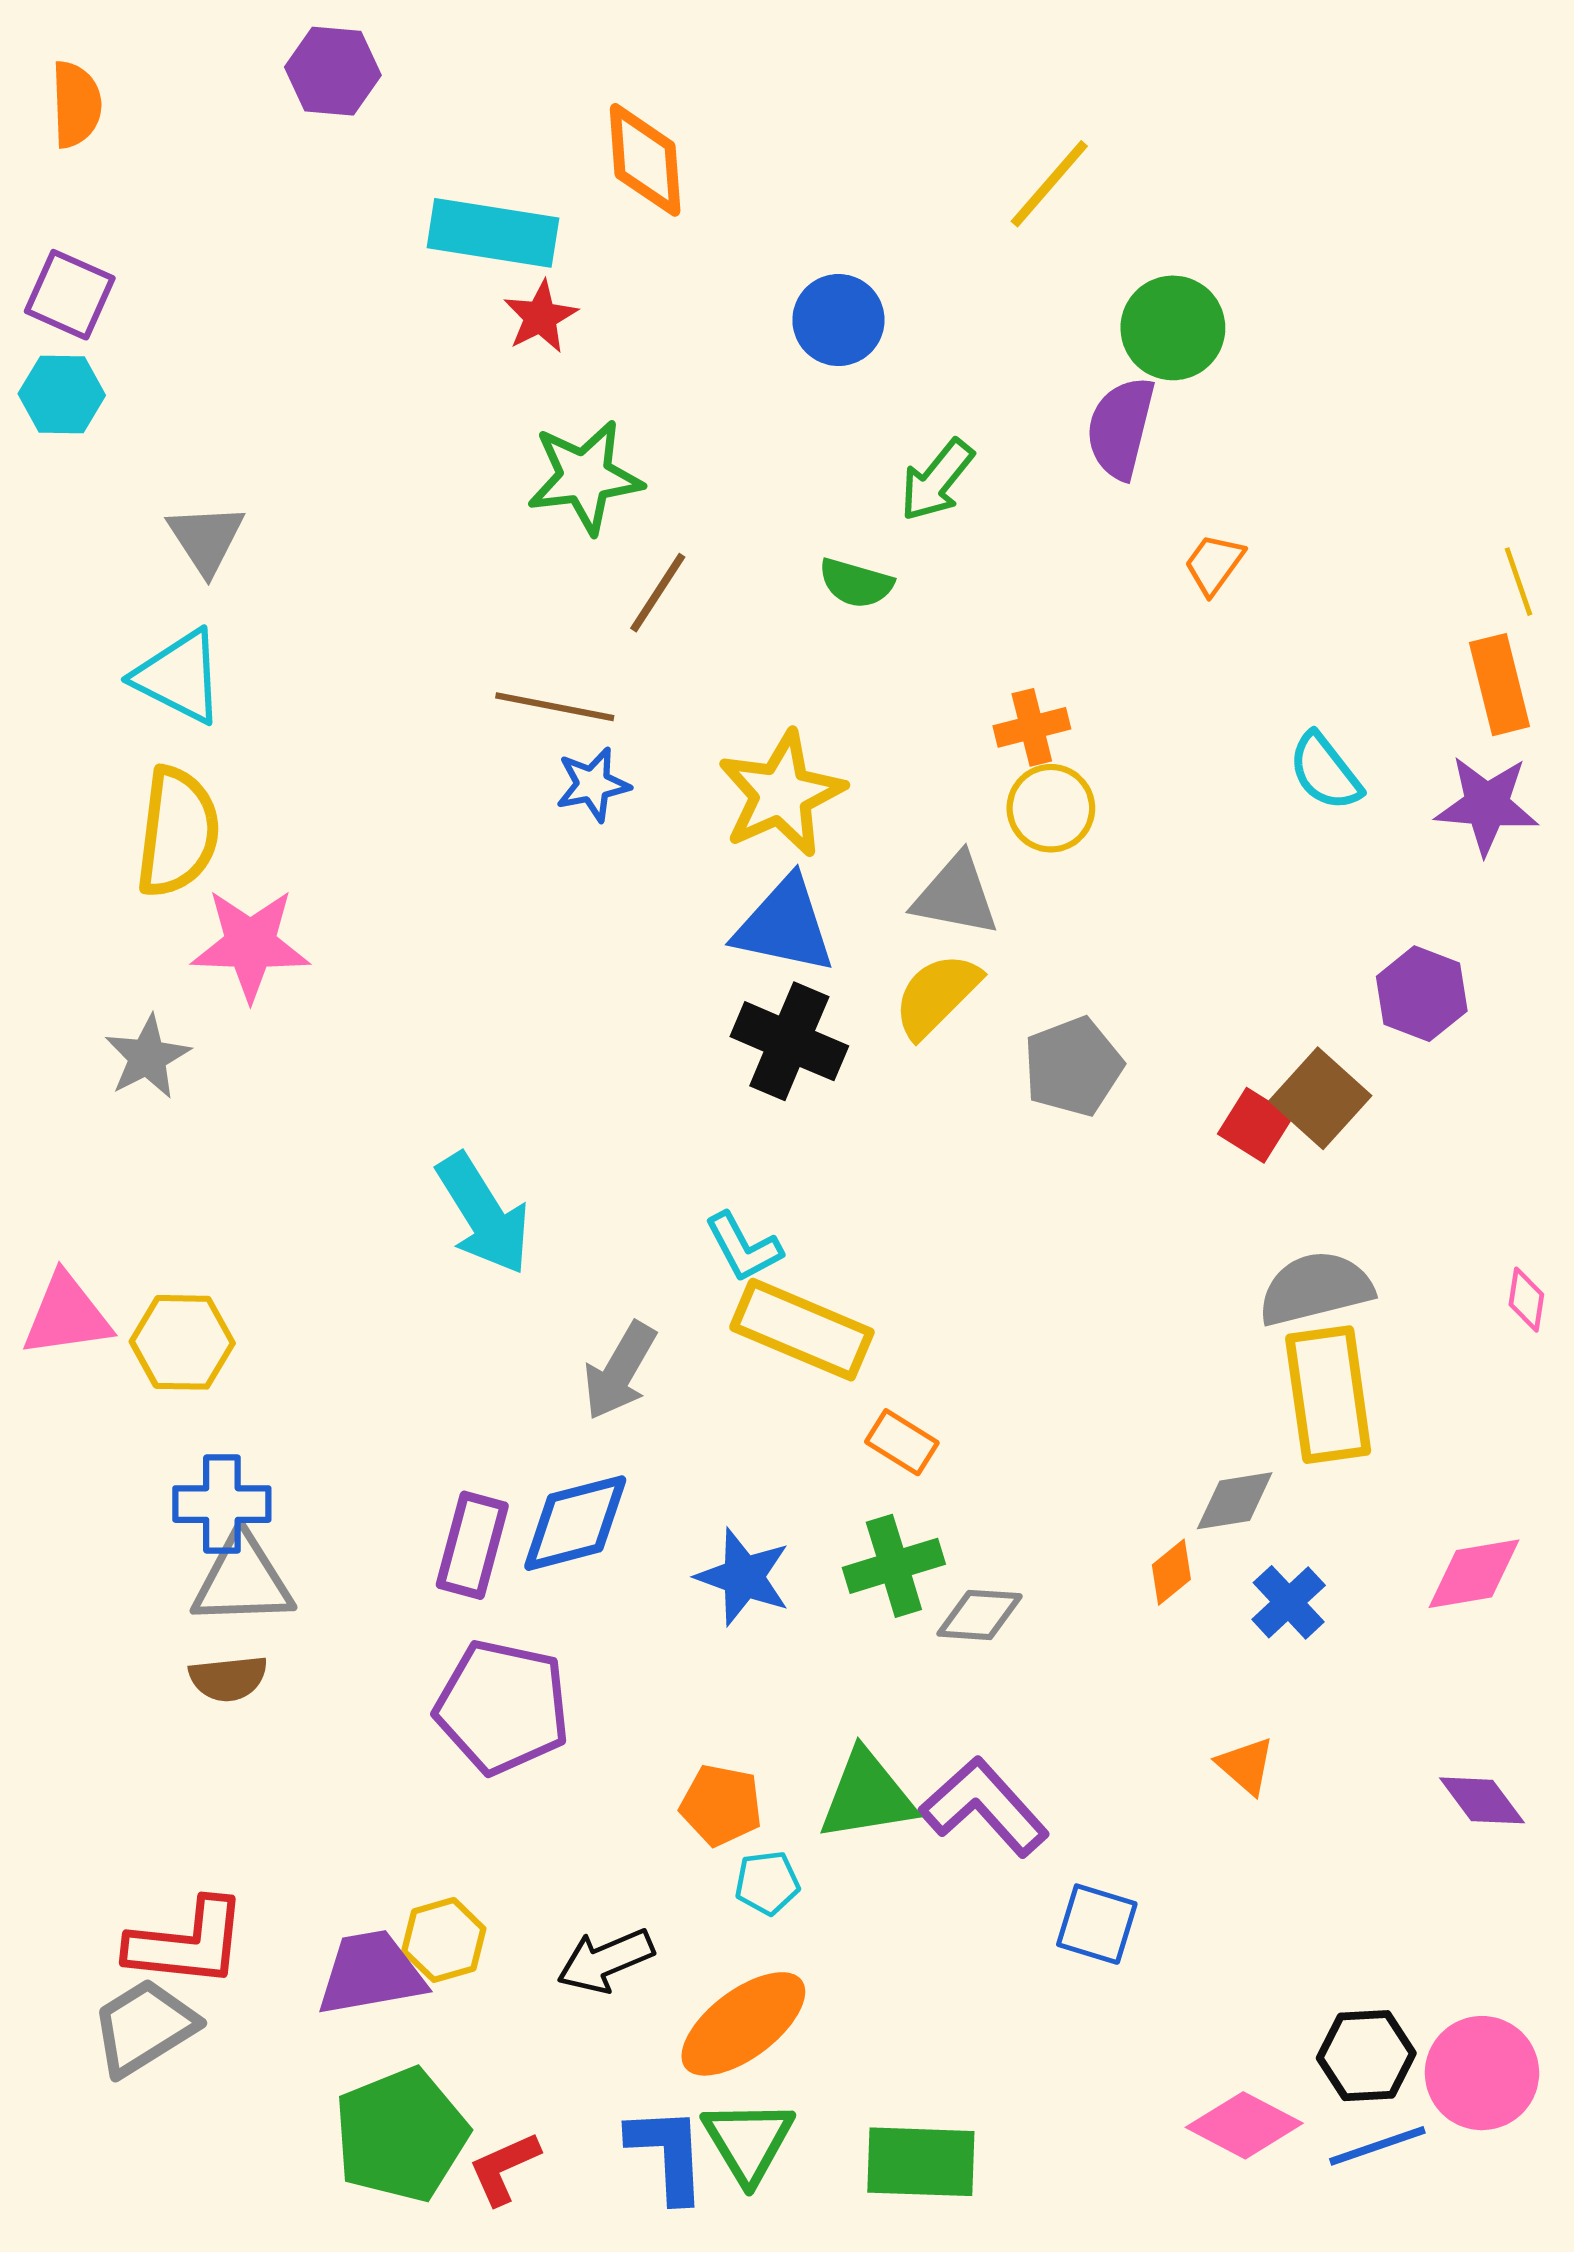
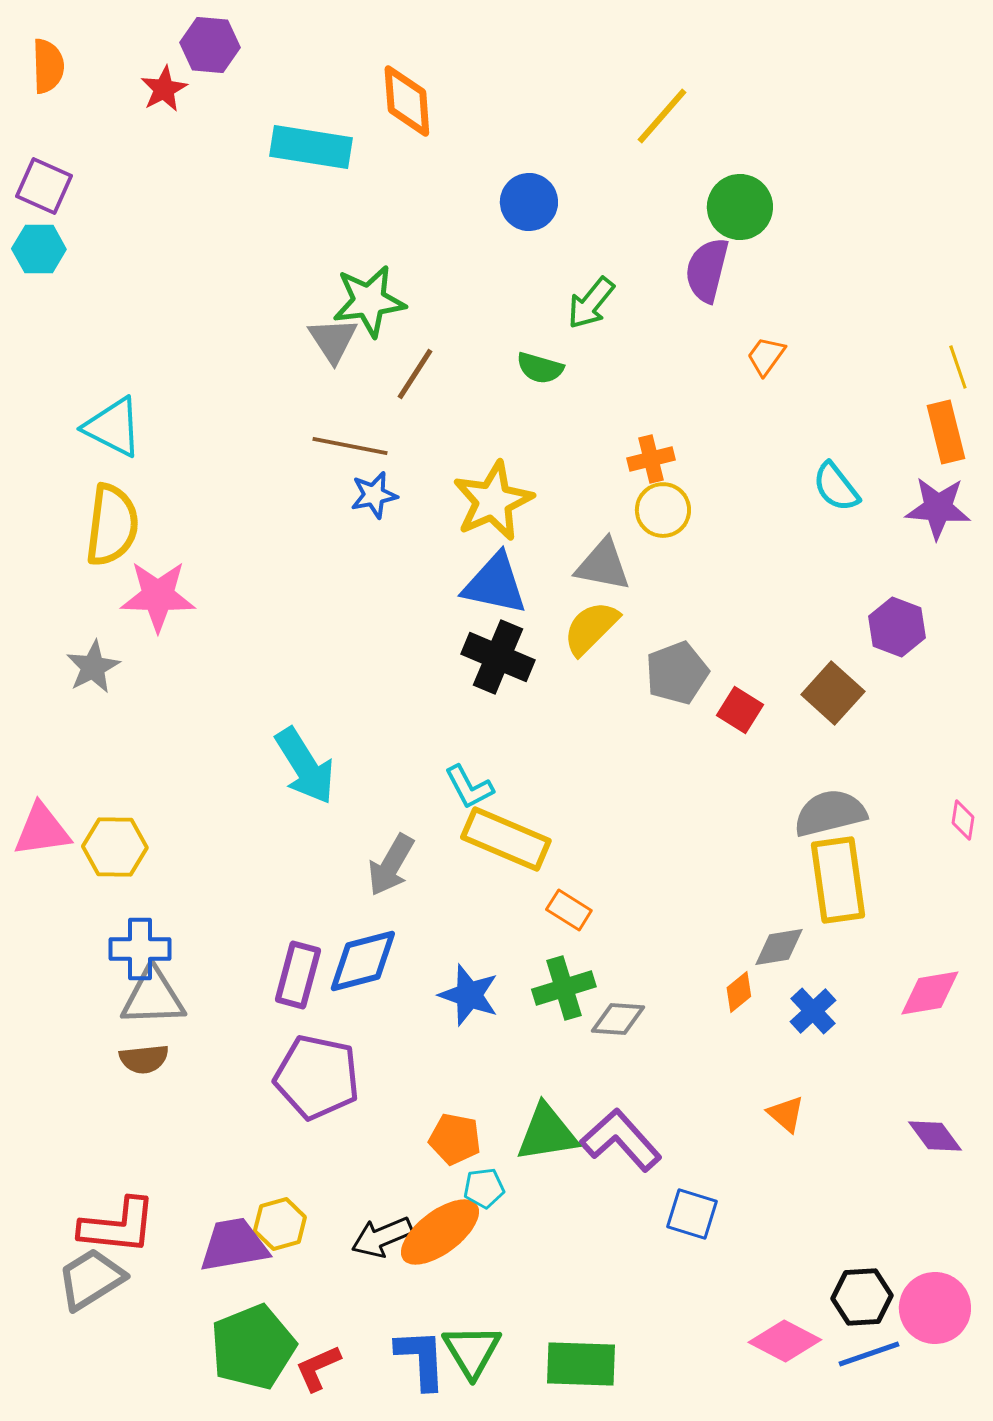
red star: (540, 317) -> (164, 89), moved
gray triangle: (206, 539) -> (333, 340), moved
red square: (1255, 1125) -> (740, 710), moved
orange ellipse: (743, 2024) -> (440, 1232), moved

